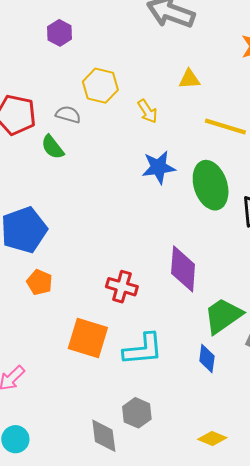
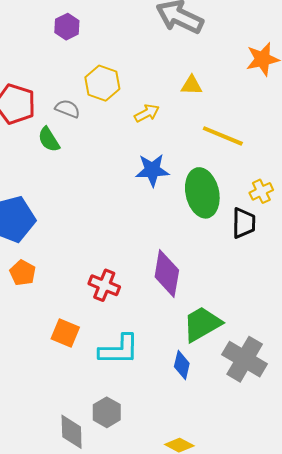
yellow arrow: (148, 111) -> (147, 113), turned -90
orange square: (88, 338) -> (65, 333), size x0.7

